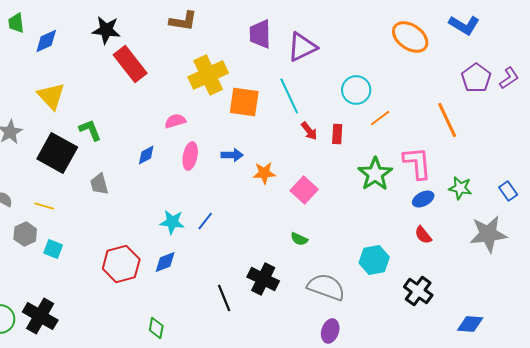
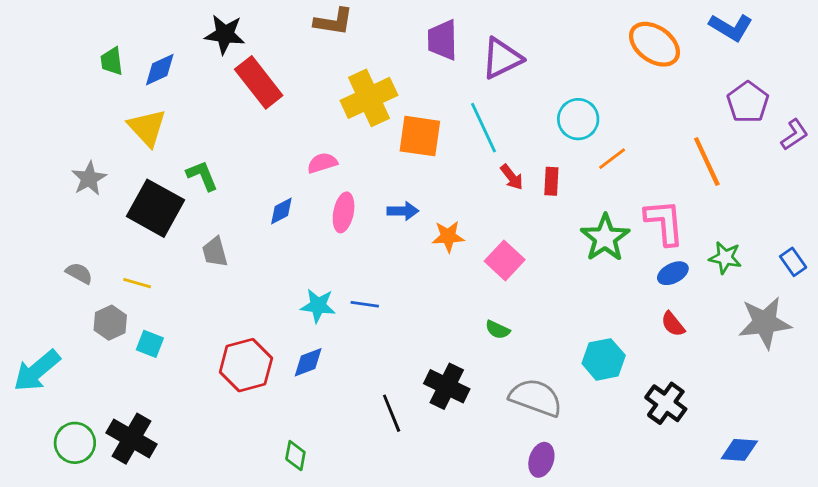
green trapezoid: (16, 23) -> (112, 61), moved
blue diamond: (46, 41) -> (160, 70), moved
purple L-shape: (509, 78) -> (794, 135), moved
blue line: (205, 221) -> (365, 304), turned 60

